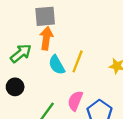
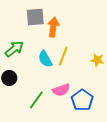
orange arrow: (46, 38) -> (53, 27), moved
pink semicircle: (75, 101) -> (61, 90), turned -132

